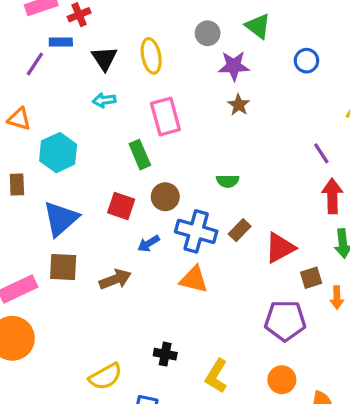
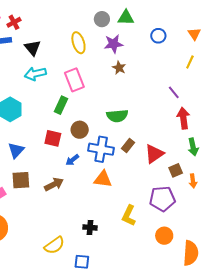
green triangle: (258, 26) -> (126, 18), turned -30
gray circle: (208, 33) -> (102, 19), moved
yellow ellipse: (151, 56) -> (78, 43), moved
cyan arrow: (104, 100) -> (35, 74), size x1.5
green rectangle: (140, 155) -> (61, 105), turned 54
green semicircle: (228, 181) -> (117, 116), size x1.5
blue triangle: (61, 219) -> (16, 150), size x0.7
yellow L-shape: (216, 376) -> (129, 216), moved

